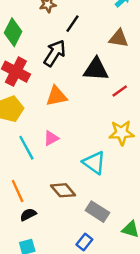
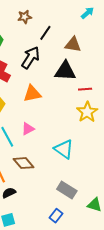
brown triangle: (119, 38) -> (73, 45), moved
red line: (120, 91) -> (85, 89), turned 32
yellow star: (121, 133) -> (87, 112), moved, turned -30
brown diamond: (63, 190) -> (23, 163), moved

